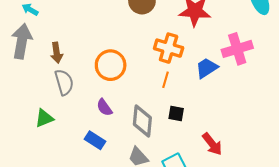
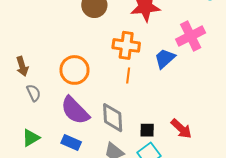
gray semicircle: (64, 82) -> (34, 93), size x0.7
purple semicircle: (104, 107) -> (75, 110), size x1.8
black square: (176, 114) -> (147, 130), moved
green triangle: (44, 118) -> (31, 138), moved

